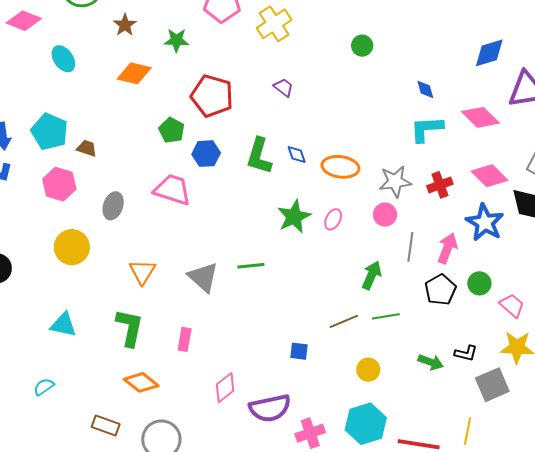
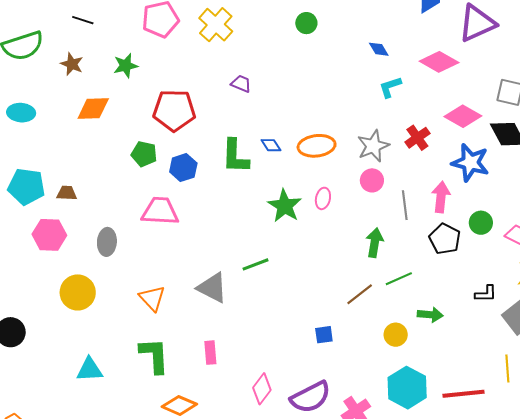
cyan ellipse: (63, 59) -> (21, 113), turned -36
cyan L-shape: (427, 129) -> (390, 87), size x0.7
green arrow: (431, 362) -> (430, 315), moved

